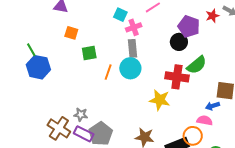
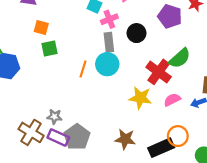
black circle: (179, 42) -> (136, 33), moved
green square: (89, 53) -> (50, 48), moved
red cross: (177, 77) -> (159, 72), turned 30
pink semicircle: (205, 120) -> (172, 100), moved, turned -35

